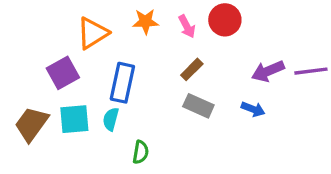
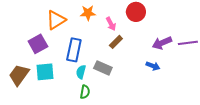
pink arrow: (187, 26) -> (111, 24), moved
gray rectangle: (198, 106) -> (103, 68), moved
cyan semicircle: (111, 119) -> (81, 72), moved

